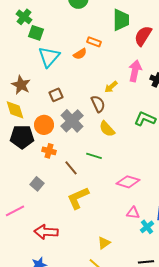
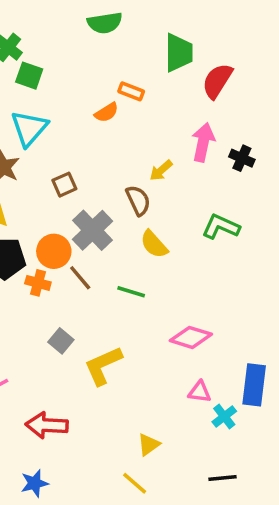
cyan triangle: (49, 57) -> (29, 128), moved
orange circle: (44, 125) -> (54, 251), moved
orange cross: (49, 151) -> (38, 283), moved
brown line: (71, 168) -> (80, 278), moved
gray square: (37, 184) -> (61, 341), moved

